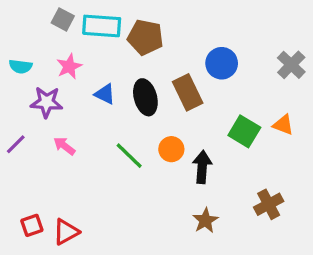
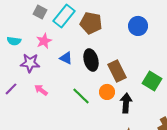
cyan rectangle: (102, 26) -> (64, 16), turned -55
blue circle: (222, 63) -> (138, 26), moved
brown rectangle: (188, 92) -> (117, 71), moved

